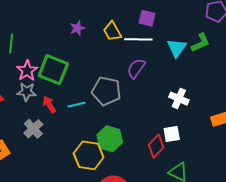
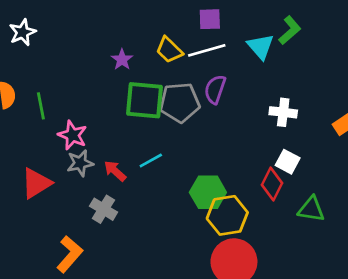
green square: (53, 70) -> (144, 100), moved
gray pentagon: (106, 91) -> (180, 102), moved
white square: (172, 134) -> (288, 162), turned -36
yellow hexagon: (89, 155) -> (227, 215), moved

